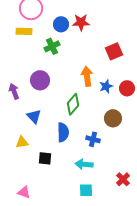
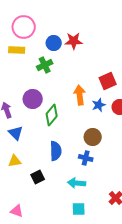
red square: (114, 51) -> (108, 81), moved
green diamond: (73, 104) -> (52, 115), moved
blue triangle: (34, 116) -> (16, 133), moved
brown circle: (113, 118) -> (93, 137), moved
black square: (45, 158) -> (38, 177), turned -32

